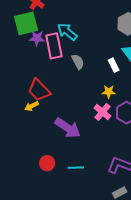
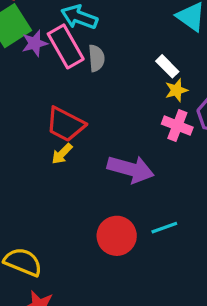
gray semicircle: (78, 62) -> (96, 58), moved, turned 42
white rectangle: (114, 65) -> (167, 66), moved
red circle: (47, 163) -> (117, 236), size x1.5

